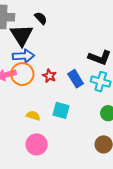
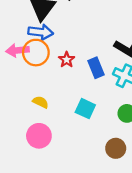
cyan square: (61, 110) -> (85, 109), moved

